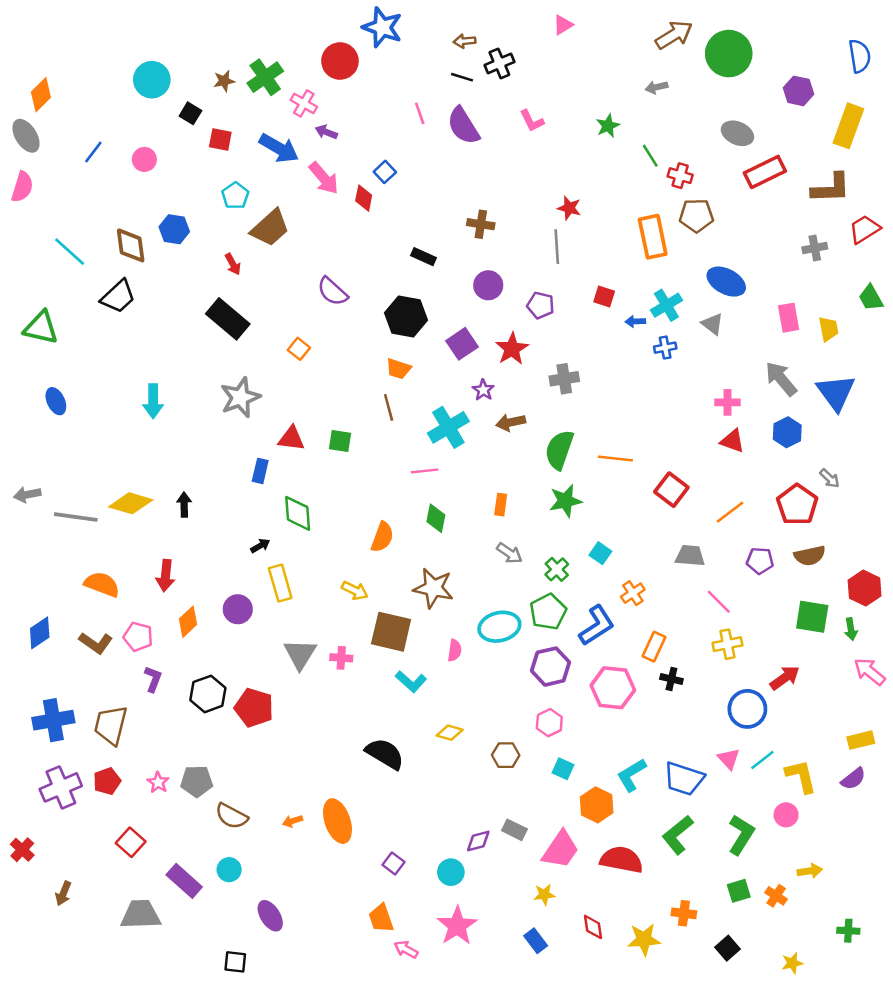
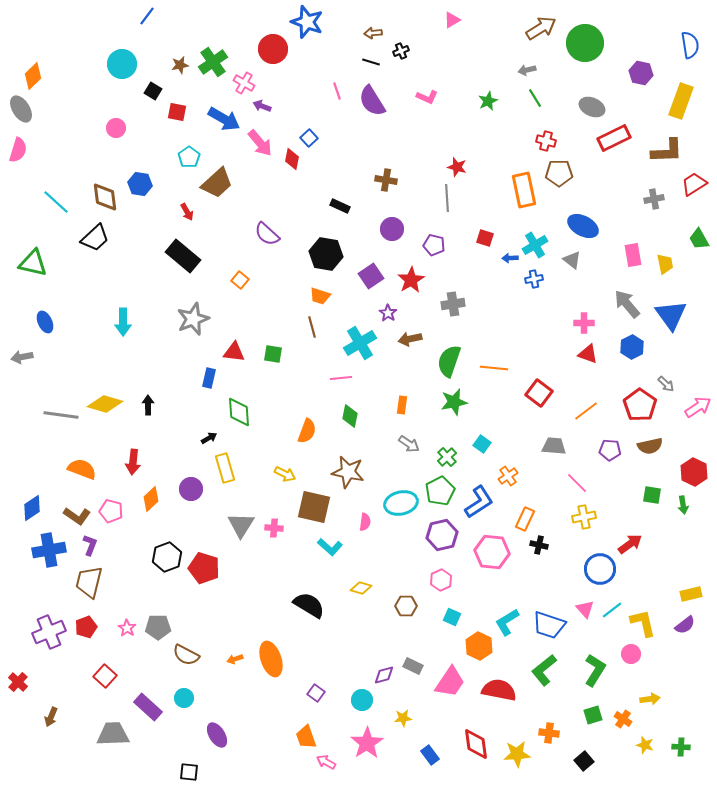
black cross: (499, 63) -> (401, 51), size x0.7
pink L-shape: (532, 121) -> (427, 97), turned -40
blue line: (93, 152) -> (147, 16), moved
green line: (650, 156) -> (535, 98), moved
gray arrow: (27, 495) -> (22, 357), moved
green square: (812, 617) -> (652, 495), size x0.7
pink arrow: (870, 672) -> (698, 407), moved, turned 108
purple L-shape: (153, 679) -> (90, 545), moved
blue cross: (53, 720) -> (49, 550), moved
yellow star: (544, 895) -> (403, 718), moved
red diamond: (593, 927) -> (476, 744), size x1.5
yellow star: (792, 963) -> (645, 745), moved, turned 30

